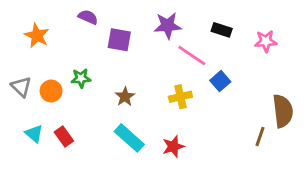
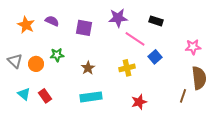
purple semicircle: (88, 17) -> (52, 21), moved
pink star: (266, 41) -> (193, 47), moved
cyan rectangle: (129, 138) -> (91, 97), turned -50
red star: (173, 146) -> (139, 102), moved

